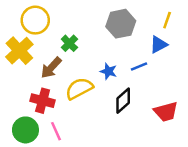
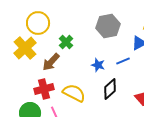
yellow semicircle: (79, 88) -> (74, 93), moved, turned 55
red cross: (43, 101) -> (44, 89), turned -30

